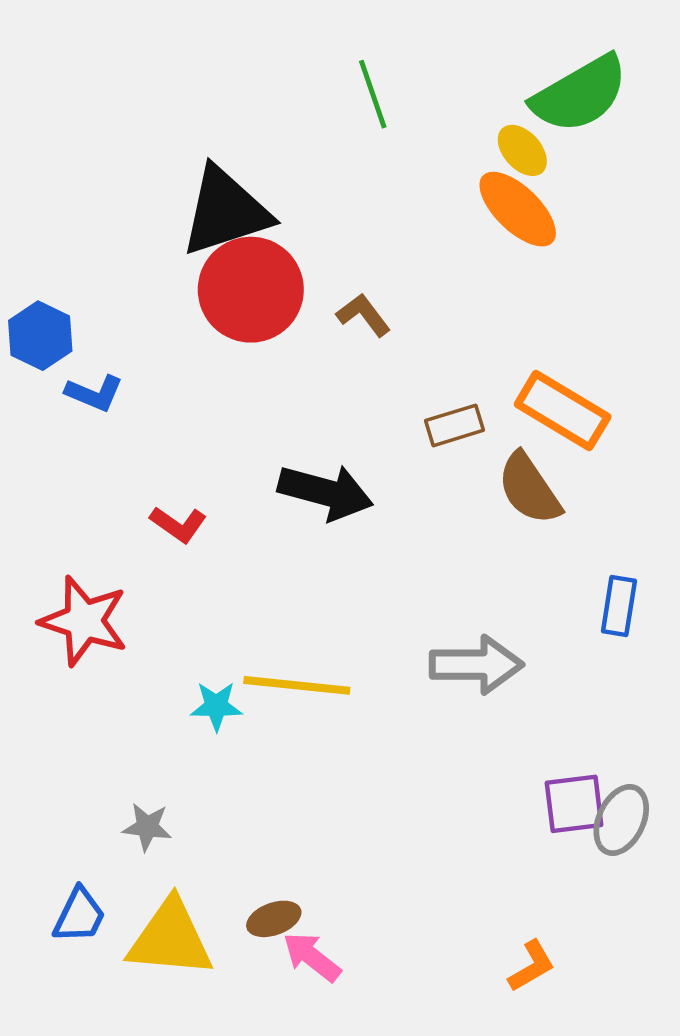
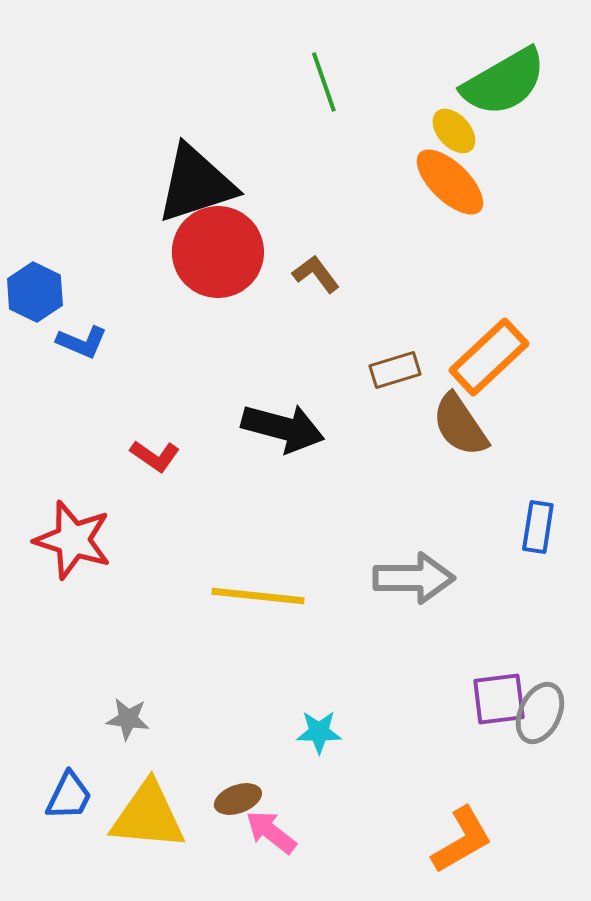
orange rectangle: (563, 410) -> (489, 357), turned -74
cyan star: (216, 706) -> (319, 732), moved
orange L-shape: (531, 966) -> (462, 840), size x1.5

